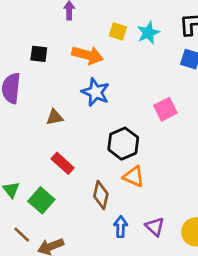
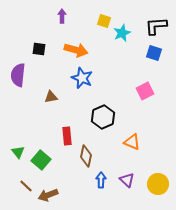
yellow square: (118, 31) -> (104, 21), moved
pink square: (165, 109) -> (145, 91), moved
red rectangle: (63, 163) -> (67, 136), moved, turned 42
orange triangle: (134, 177) -> (132, 142), moved

